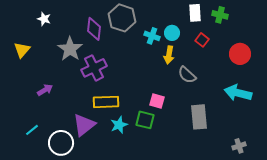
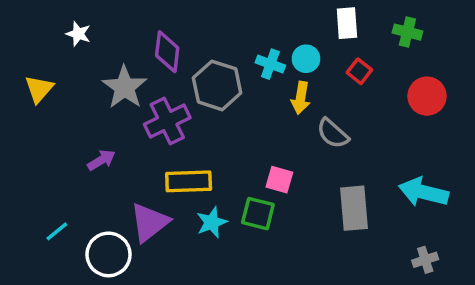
green cross: (220, 15) -> (407, 32), moved
gray hexagon: (122, 18) -> (217, 85), moved
purple arrow: (45, 90) -> (101, 160), moved
cyan arrow: (238, 93) -> (423, 192), moved

